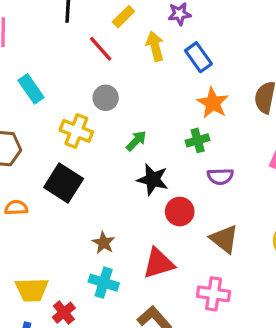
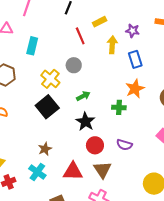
cyan rectangle: (31, 89) -> (32, 46), turned 30
purple semicircle: (220, 176) -> (124, 145), moved
black square: (64, 183) -> (47, 107), moved
brown triangle: (224, 239) -> (102, 170), moved

